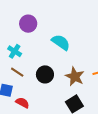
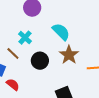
cyan cross: (15, 51) -> (25, 38), moved
brown star: (75, 76) -> (69, 55), moved

